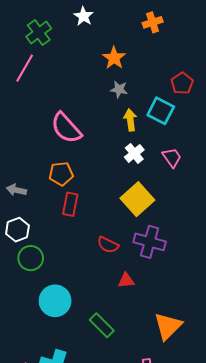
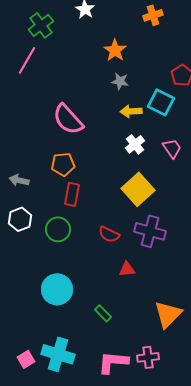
yellow arrow: (130, 120) -> (131, 111), turned -85
green circle: (31, 258) -> (58, 229), moved
green rectangle: (102, 325) -> (103, 313), size x0.7

